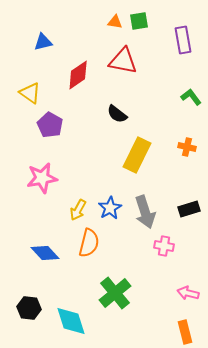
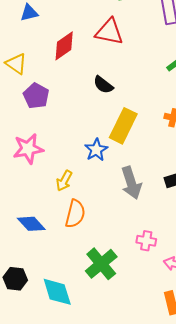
blue star: (110, 208) -> (96, 150), moved
pink cross: (164, 246) -> (146, 241), moved

